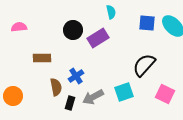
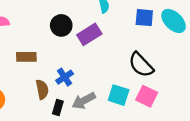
black semicircle: (144, 65) -> (141, 65), turned -85
cyan square: (124, 92) -> (119, 95), turned 36
pink square: (165, 94) -> (147, 96), moved

